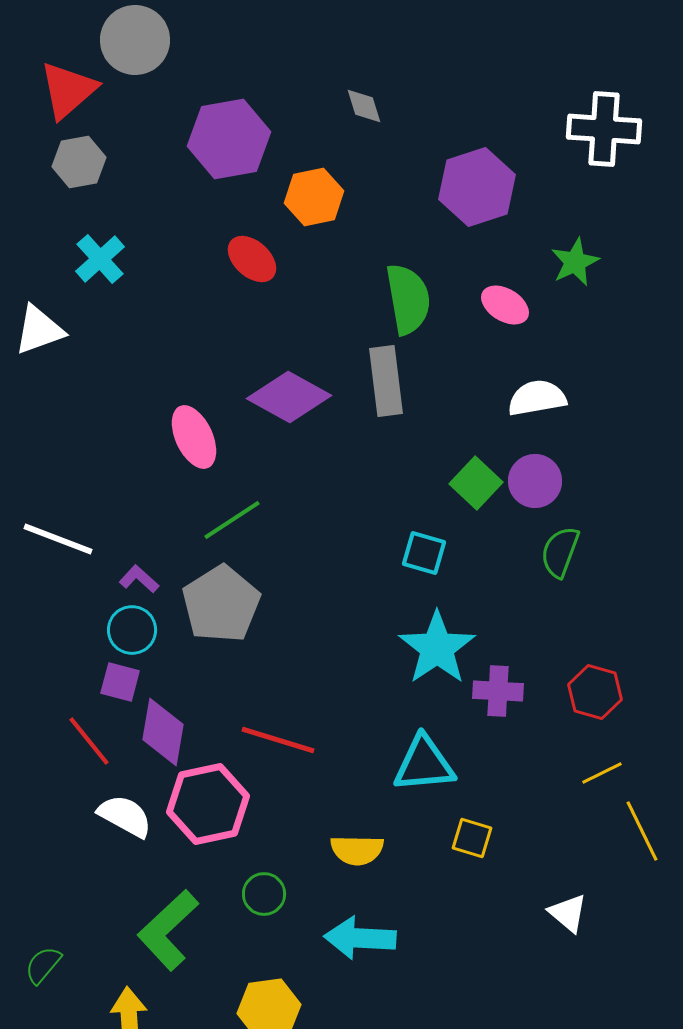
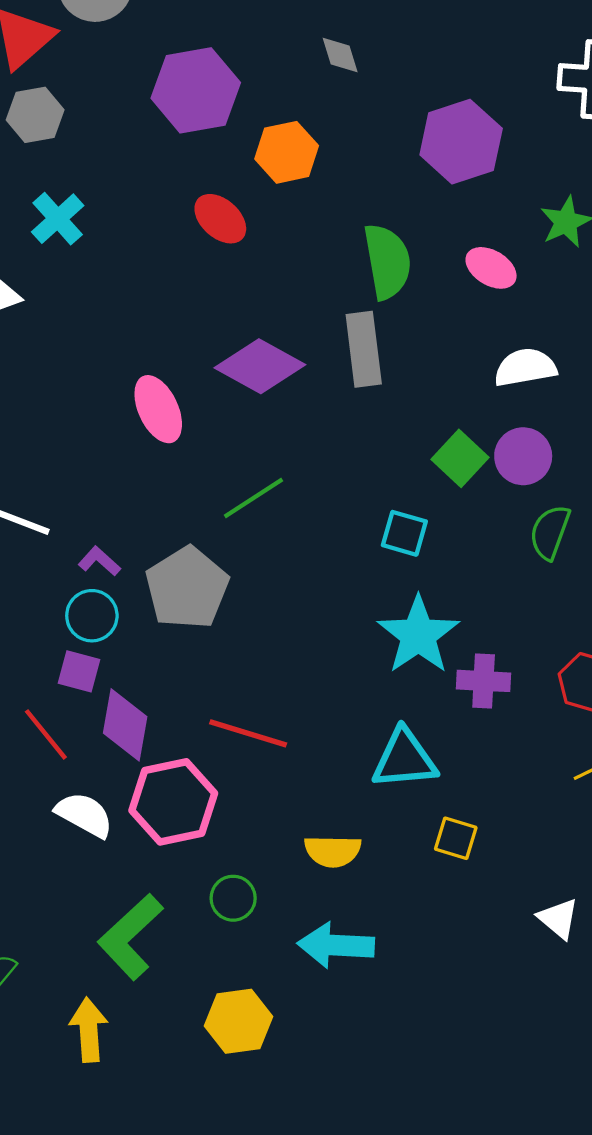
green line: (232, 520) -> (253, 498), moved

